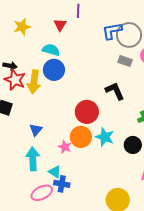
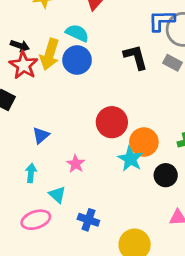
yellow arrow: (34, 82) -> (50, 54), moved
black L-shape: (115, 91) -> (136, 57), moved
orange circle: (81, 137) -> (144, 142), moved
cyan arrow: (33, 159) -> (31, 173), size x0.6
blue cross: (62, 184) -> (88, 220), moved

